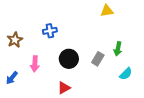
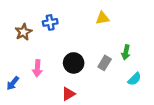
yellow triangle: (107, 11) -> (102, 18), moved
blue cross: (50, 31) -> (50, 22), moved
brown star: (15, 40) -> (23, 32), moved

